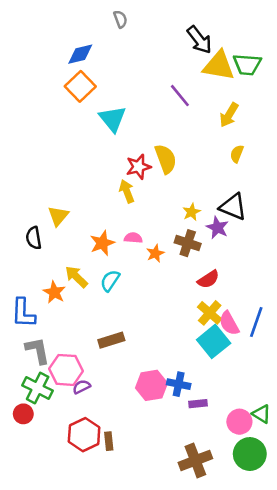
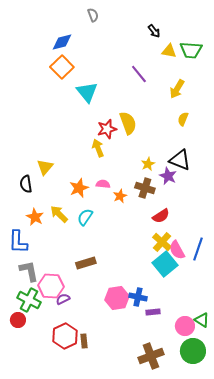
black arrow: (199, 40) -> (154, 31), size x0.6
yellow triangle: (219, 66) -> (169, 51), size x0.6
orange star: (54, 292) -> (35, 217), moved

